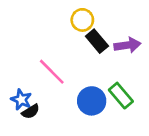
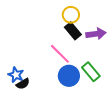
yellow circle: (82, 20) -> (71, 15), moved
pink line: (52, 72) -> (60, 54), moved

